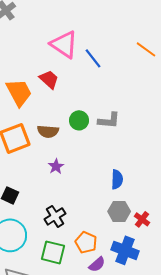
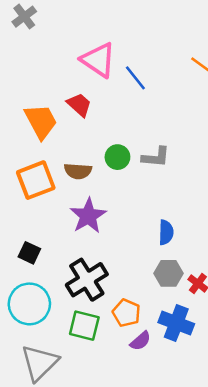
purple star: (56, 166) -> (88, 216), size x1.8
black cross: (55, 216) -> (87, 280), size x1.5

